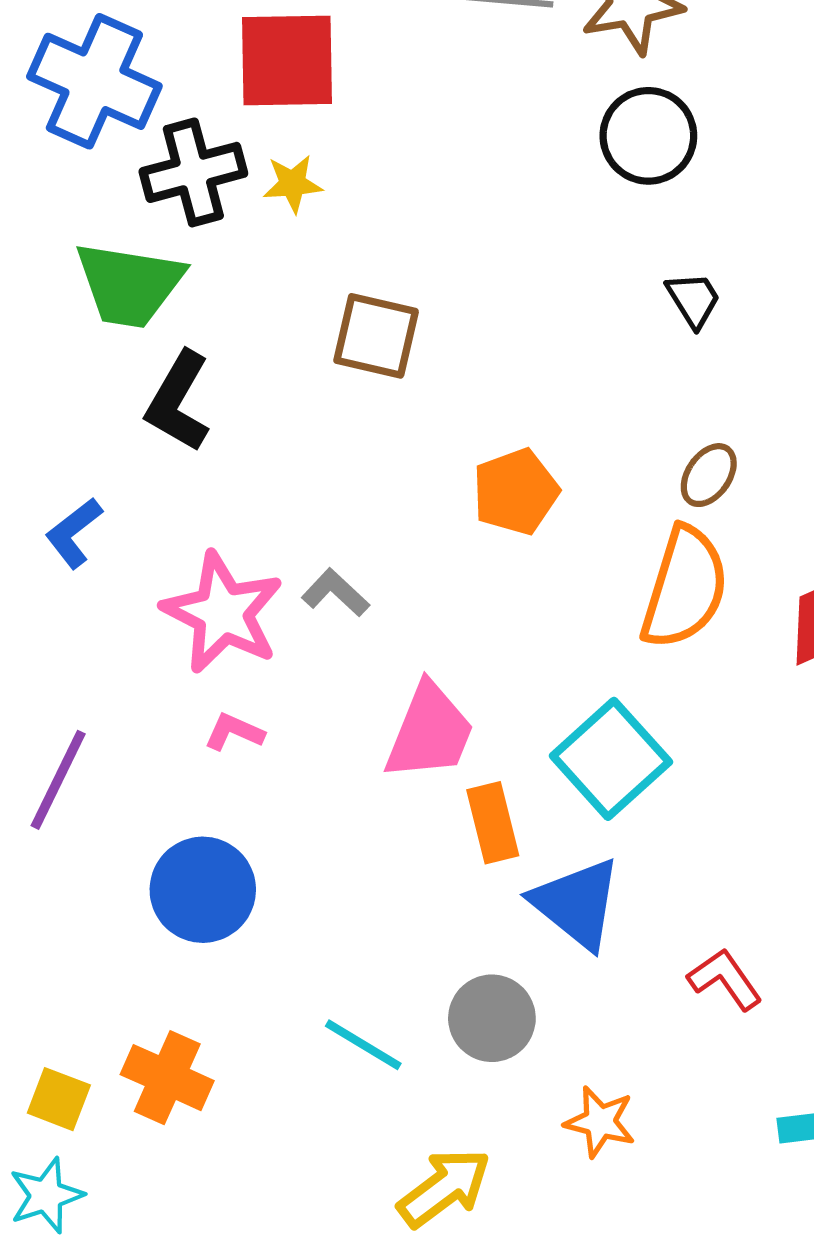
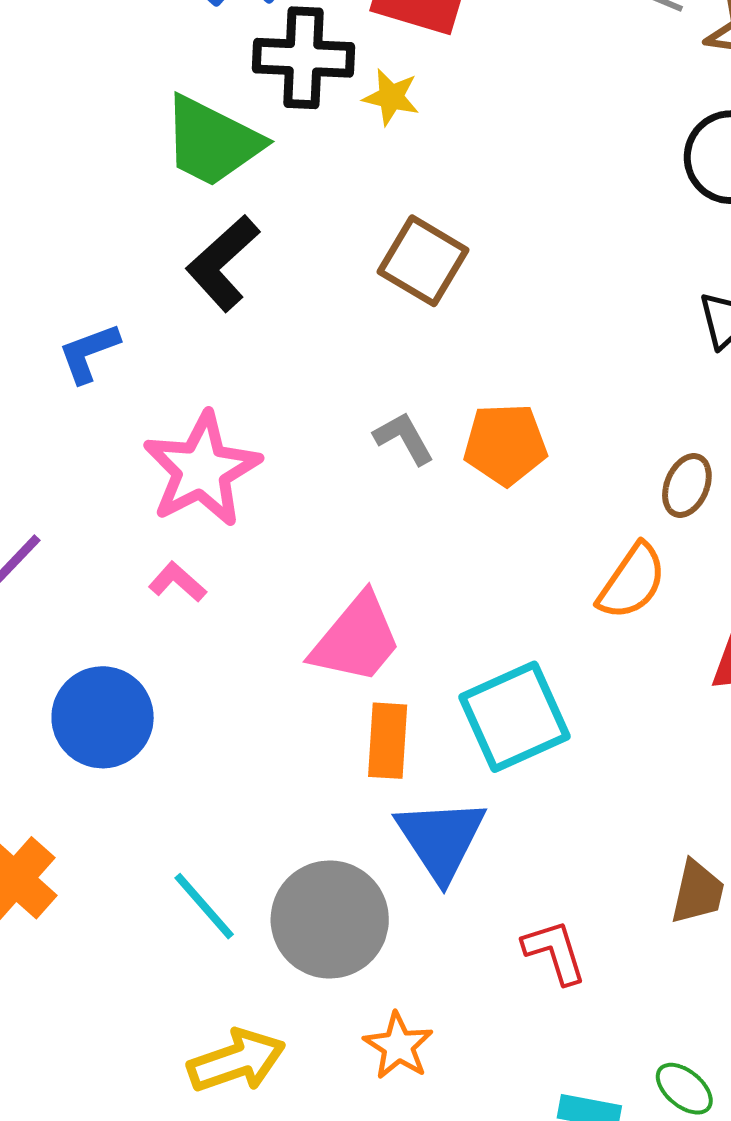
brown ellipse: (709, 475) -> (687, 485), turned -30
orange semicircle: (685, 588) -> (632, 582), size x0.7
gray L-shape: (335, 593) -> (404, 438), moved
gray circle: (492, 1018) -> (330, 919), size x1.4

